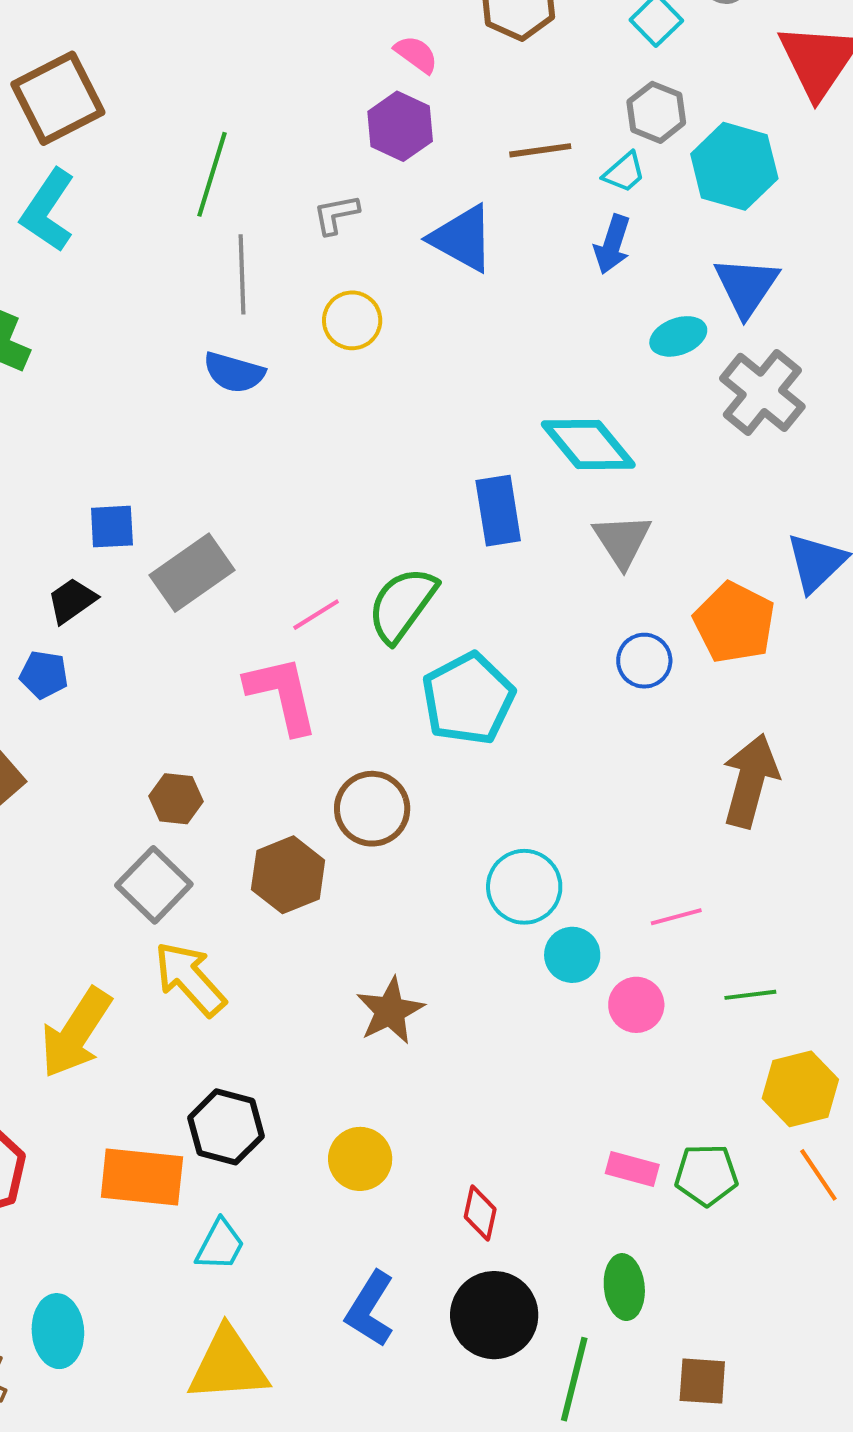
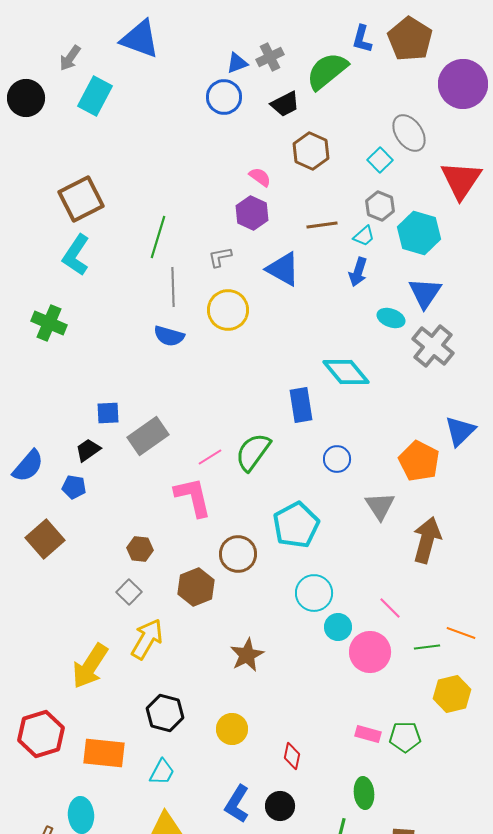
yellow circle: (352, 320) -> (228, 310), size x1.4
cyan ellipse: (678, 336) -> (391, 318), turned 40
gray triangle: (622, 541) -> (380, 506), moved
blue circle: (644, 661) -> (337, 459), moved
cyan pentagon: (468, 699) -> (296, 525), moved
gray square: (154, 885) -> (129, 592), size x0.7
pink line: (676, 917) -> (390, 608), turned 60
yellow arrow: (190, 979) -> (147, 639), turned 72
pink circle: (636, 1005) -> (370, 652), size x1.5
orange line: (818, 1175) -> (461, 633), moved, turned -36
orange rectangle: (142, 1177) -> (104, 753), moved
black circle: (494, 1315) -> (280, 806), moved, size x0.7

